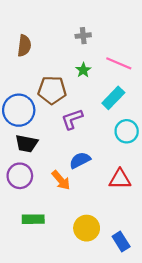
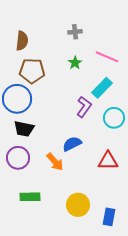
brown pentagon: (52, 90) -> (32, 71), moved
purple L-shape: (72, 119) -> (84, 107), moved, turned 145
blue rectangle: (121, 241) -> (109, 217), turned 42

